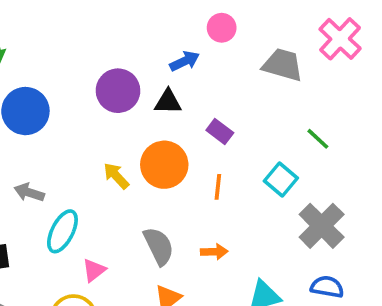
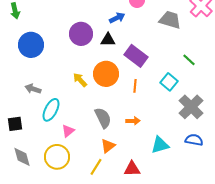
purple rectangle: (220, 131) -> (136, 56), size x1.6

